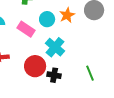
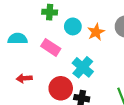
cyan circle: (47, 19) -> (73, 26), moved

